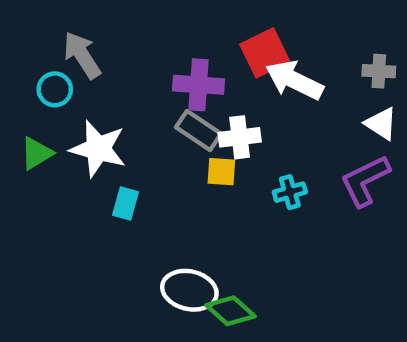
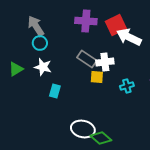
purple cross: (199, 85) -> (86, 21), moved
cyan circle: (55, 89) -> (40, 43), moved
white star: (98, 149) -> (43, 67), size x0.7

